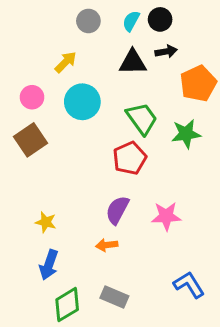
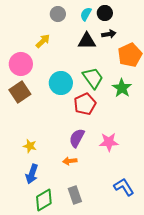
pink circle: (32, 97) -> (21, 64), size x1.5
cyan circle: (82, 102) -> (61, 83), moved
green star: (186, 134) -> (122, 88), turned -30
gray rectangle: (114, 297) -> (75, 195), turned 48

